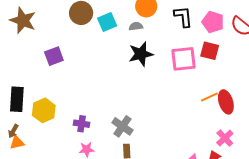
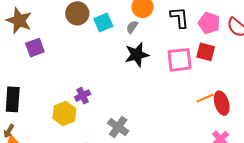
gray semicircle: (136, 26) -> (132, 27), turned -48
purple square: (54, 56) -> (35, 48), moved
yellow hexagon: (44, 110) -> (64, 114), moved
purple cross: (82, 124) -> (83, 96), moved, turned -35

